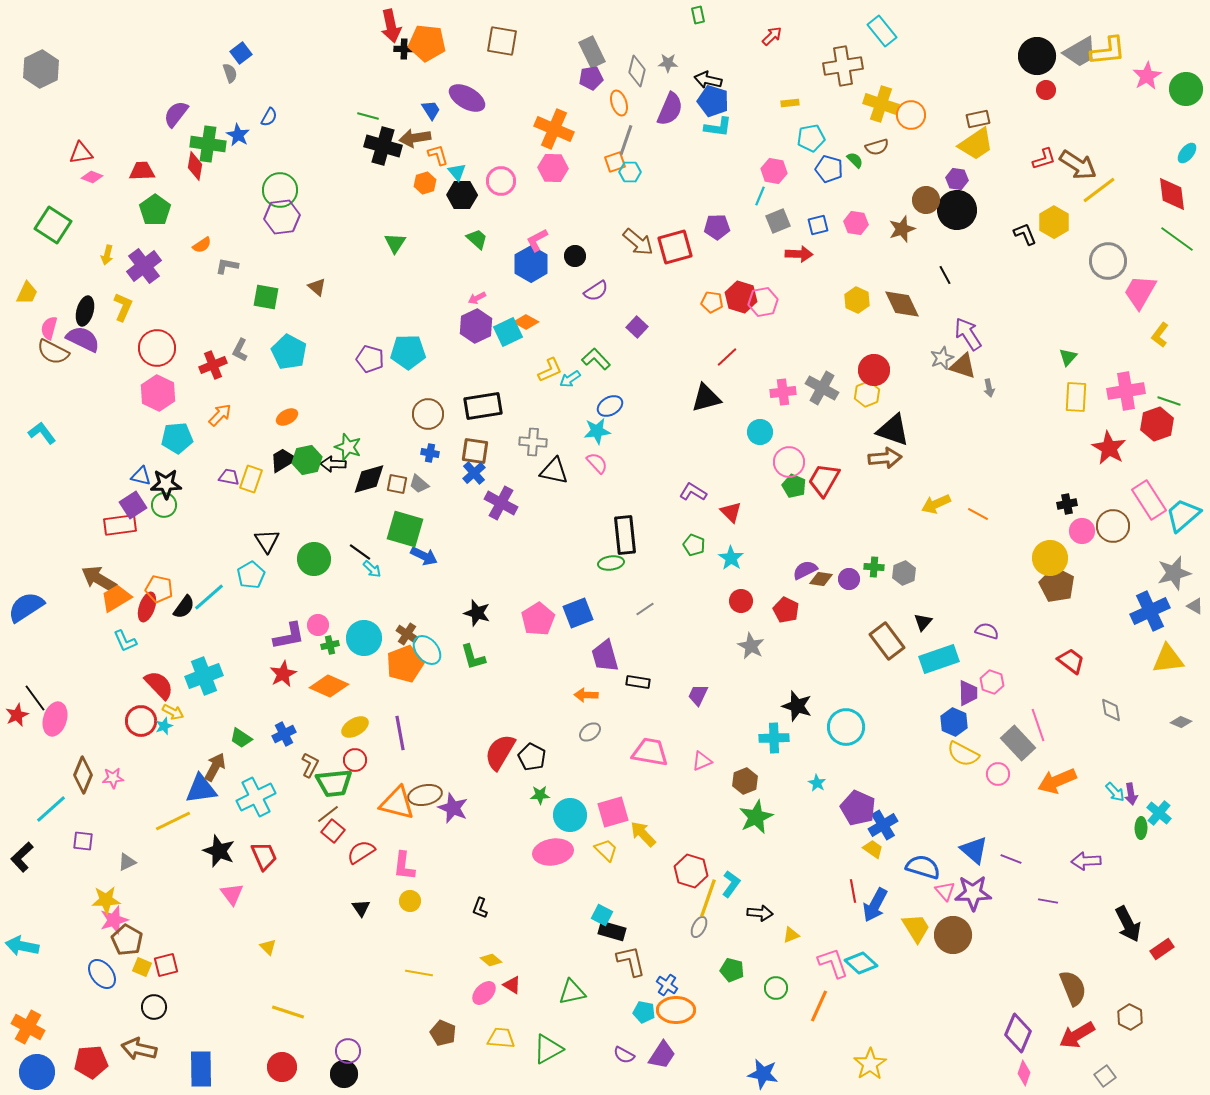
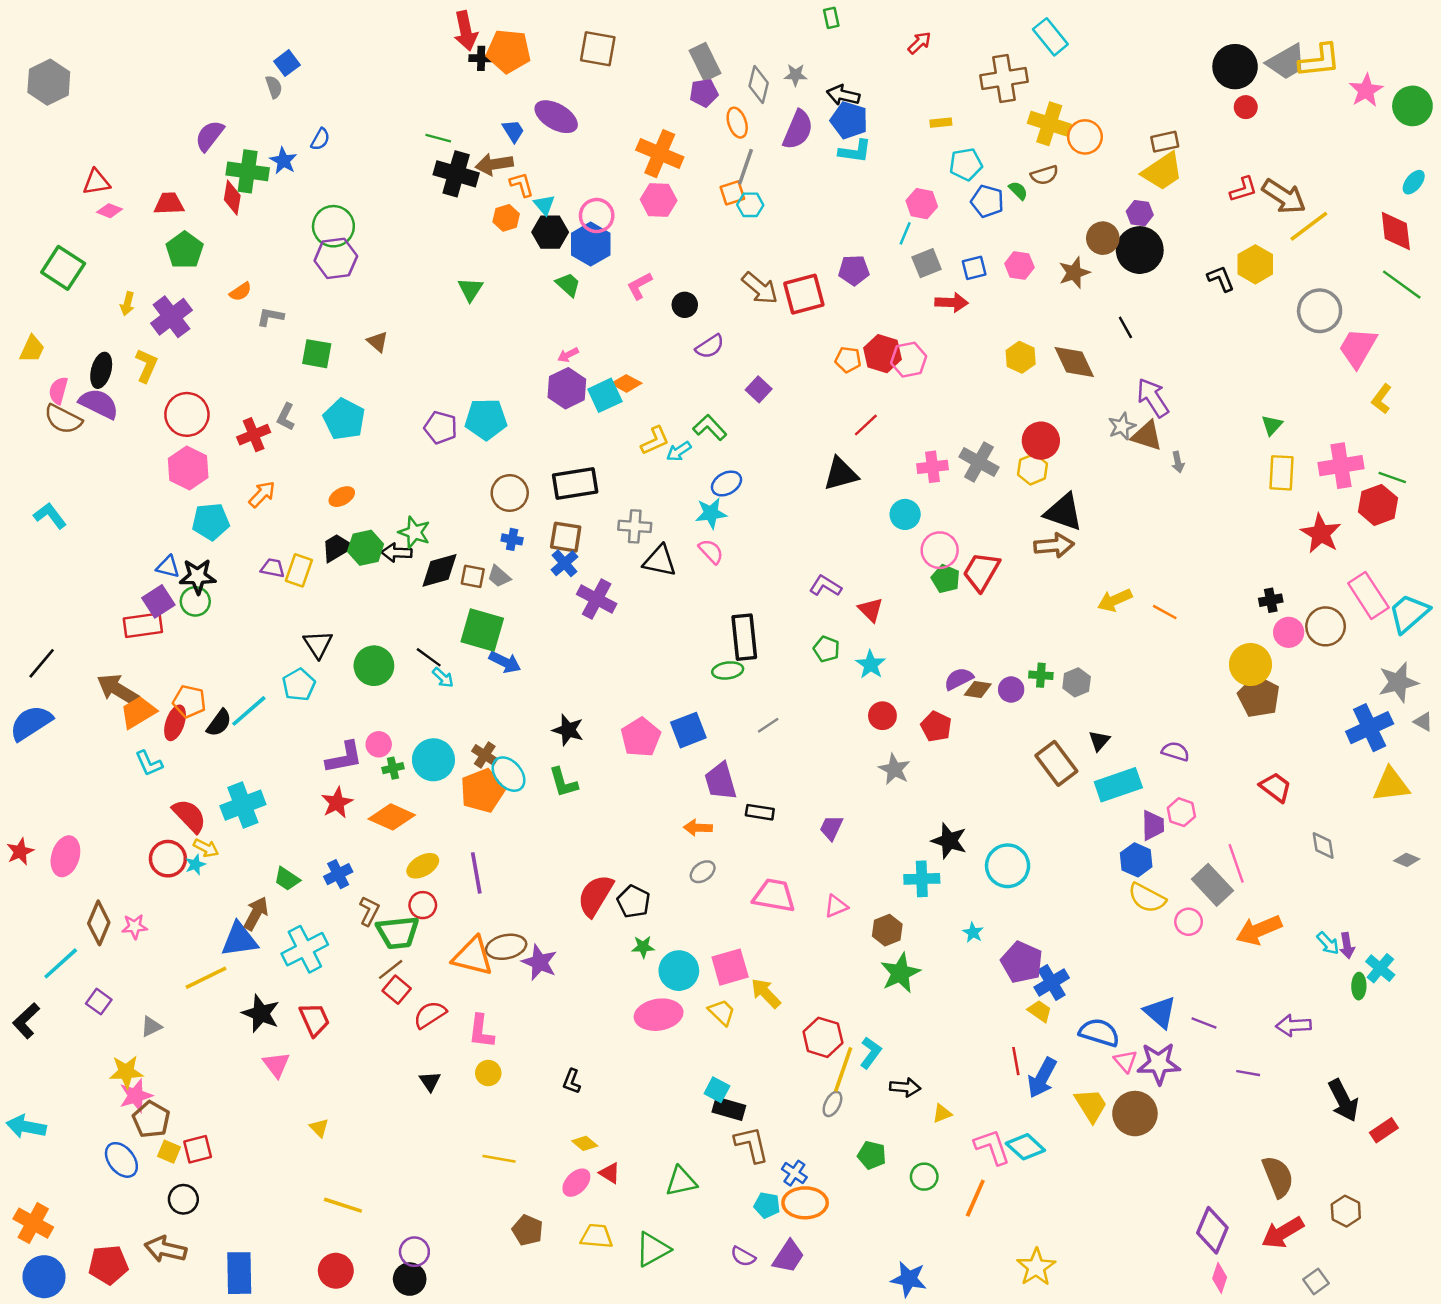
blue hexagon: (531, 264) -> (591, 244), moved
black line: (35, 698) -> (42, 663), moved, turned 76
purple square: (83, 841) -> (99, 1002), turned 30

